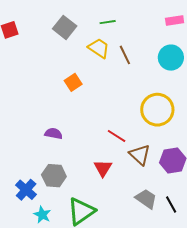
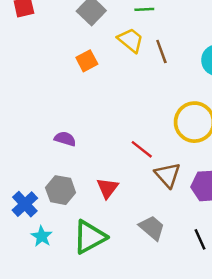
orange square: (73, 82) -> (87, 61), moved
red triangle: (103, 168) -> (107, 188), moved
gray trapezoid: (146, 199) -> (152, 228), moved

